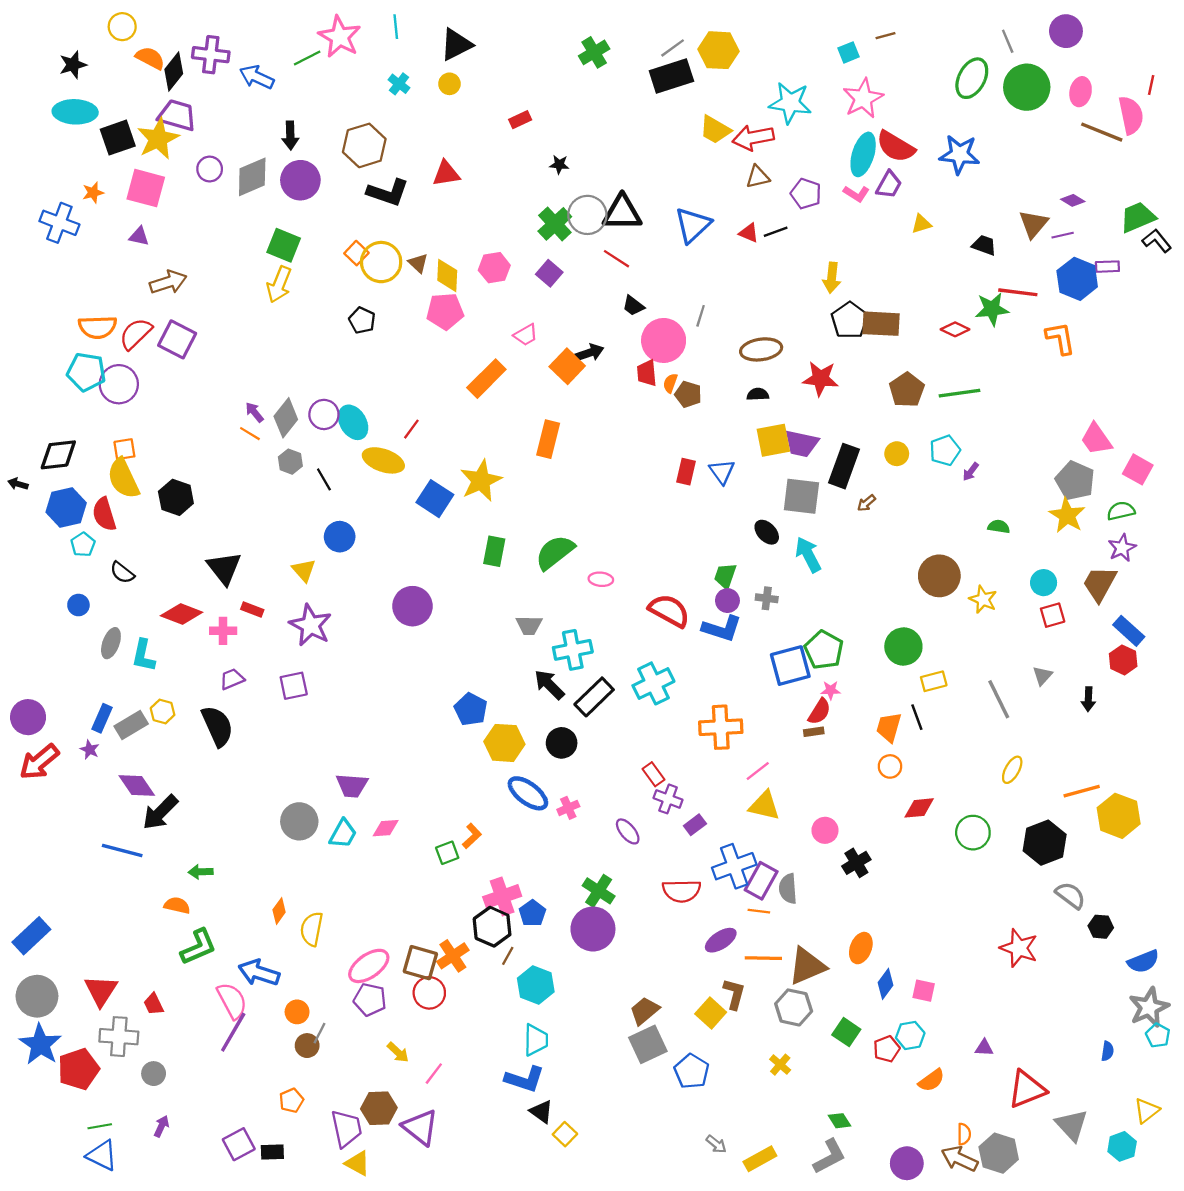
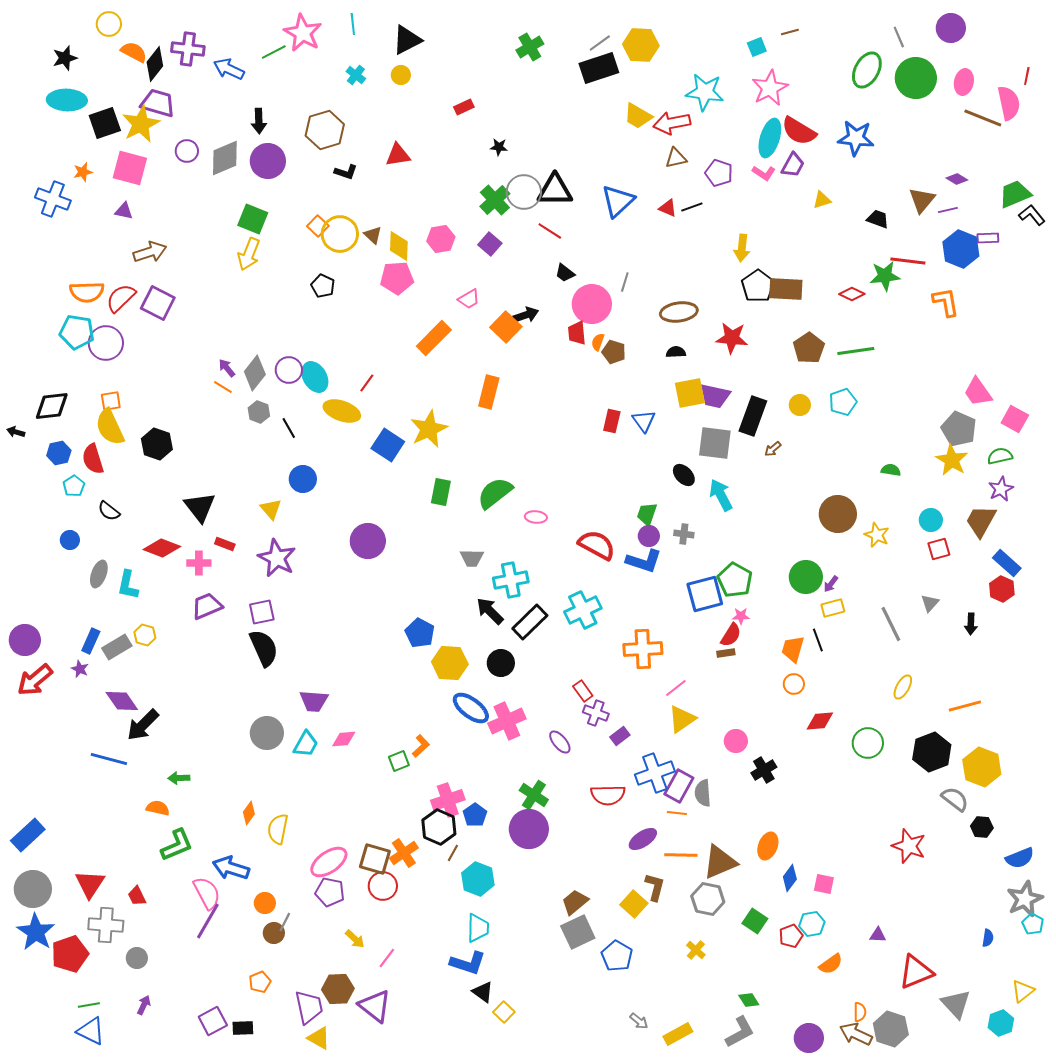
black L-shape: (388, 193) -> (346, 172), size x0.6
purple arrow: (971, 472) -> (831, 584), moved
blue hexagon: (66, 508) -> (59, 453), size x0.7
purple trapezoid: (232, 679) -> (207, 606), size x1.4
black semicircle: (217, 726) -> (264, 648), moved
yellow triangle: (764, 806) -> (682, 719), turned -48
pink cross: (568, 808) -> (507, 721), size x1.8
yellow hexagon: (1119, 816) -> (982, 767), moved

